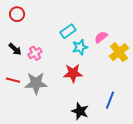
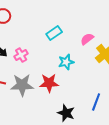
cyan star: (80, 47) -> (66, 62), moved
red star: (73, 73) -> (49, 83), moved

